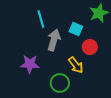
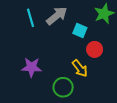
cyan line: (41, 19) -> (30, 18), moved
gray arrow: (54, 40) -> (57, 16), moved, turned 35

